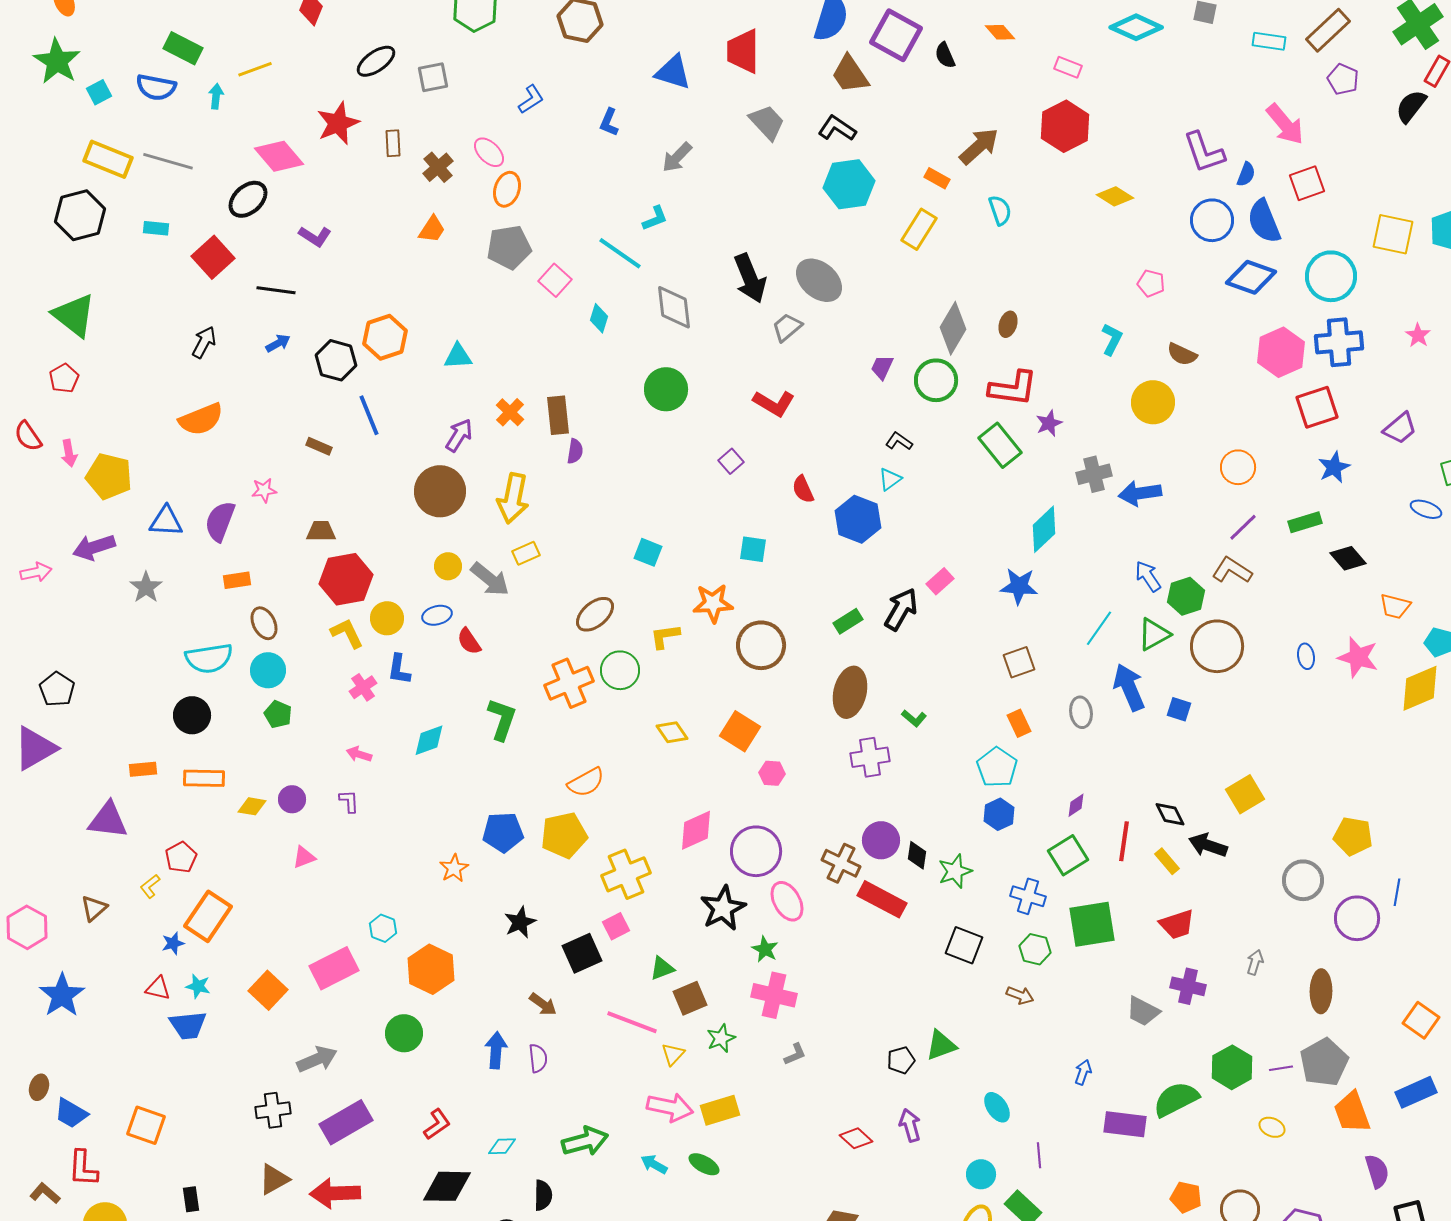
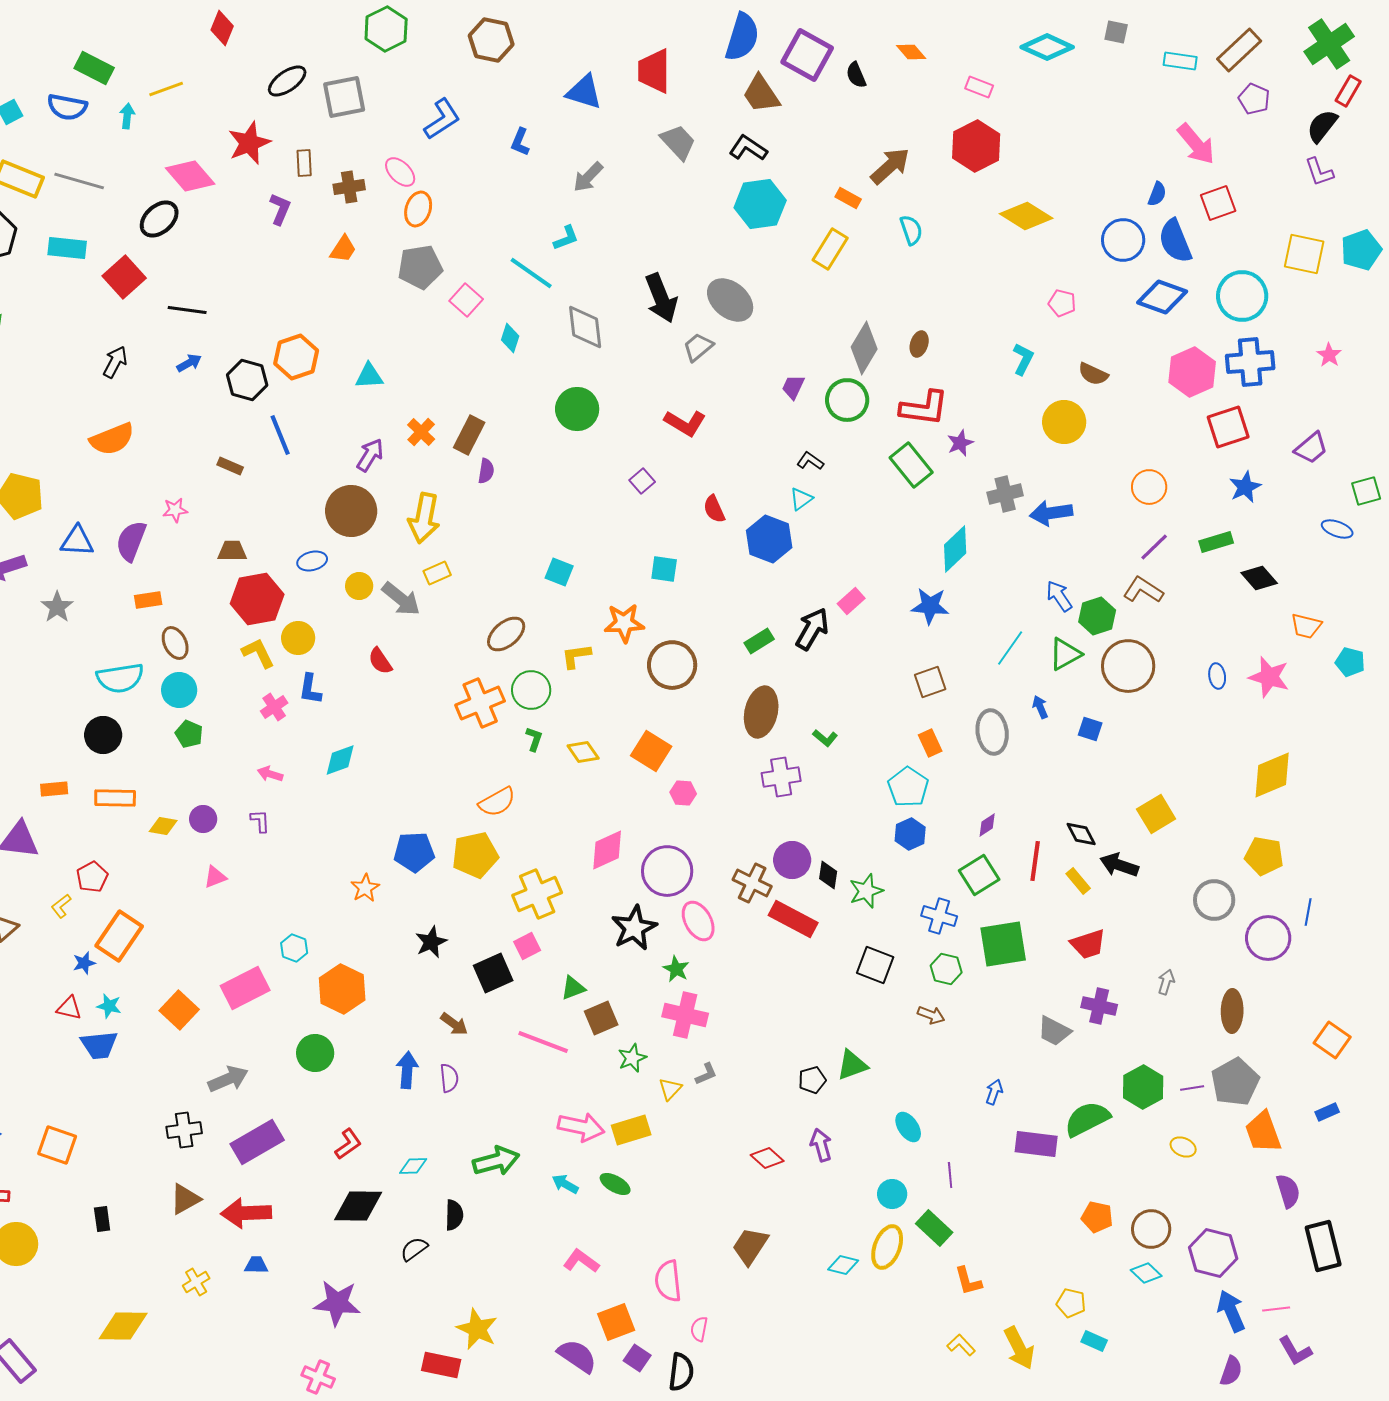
gray square: (433, 77) -> (344, 97), size x1.4
blue L-shape: (531, 99) -> (442, 119), size x1.4
purple L-shape: (1204, 152) -> (1319, 172), moved, size x0.7
brown cross: (438, 167) -> (349, 187), turned 32
yellow diamond: (1115, 196) -> (1026, 216), size x1.4
cyan rectangle: (156, 228) -> (67, 248), size x1.5
purple L-shape: (315, 236) -> (280, 209), moved, turned -100
brown rectangle: (558, 415) -> (469, 435), turned 33
blue ellipse: (437, 615) -> (312, 561), moved
blue arrow: (1129, 687) -> (1040, 707), size x0.5
yellow diamond: (1420, 688) -> (1272, 775), moved
gray ellipse: (1081, 712) -> (992, 732), size x1.4
green L-shape: (502, 719) -> (534, 739), moved, size x0.6
yellow triangle: (673, 1054) -> (670, 1089), moved
blue rectangle: (1416, 1092) -> (1327, 1112), size x0.6

